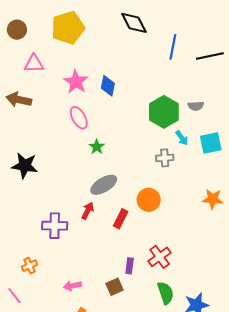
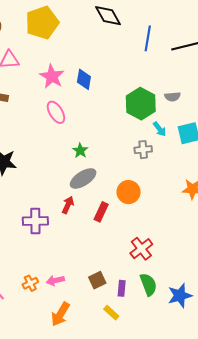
green star: (97, 147) -> (80, 151), moved
orange cross: (30, 266) -> (30, 283), moved
purple rectangle: (130, 266) -> (122, 288), moved

